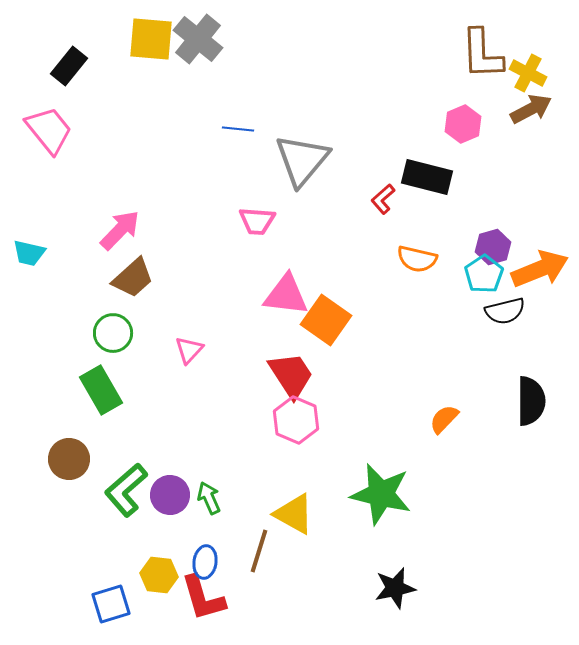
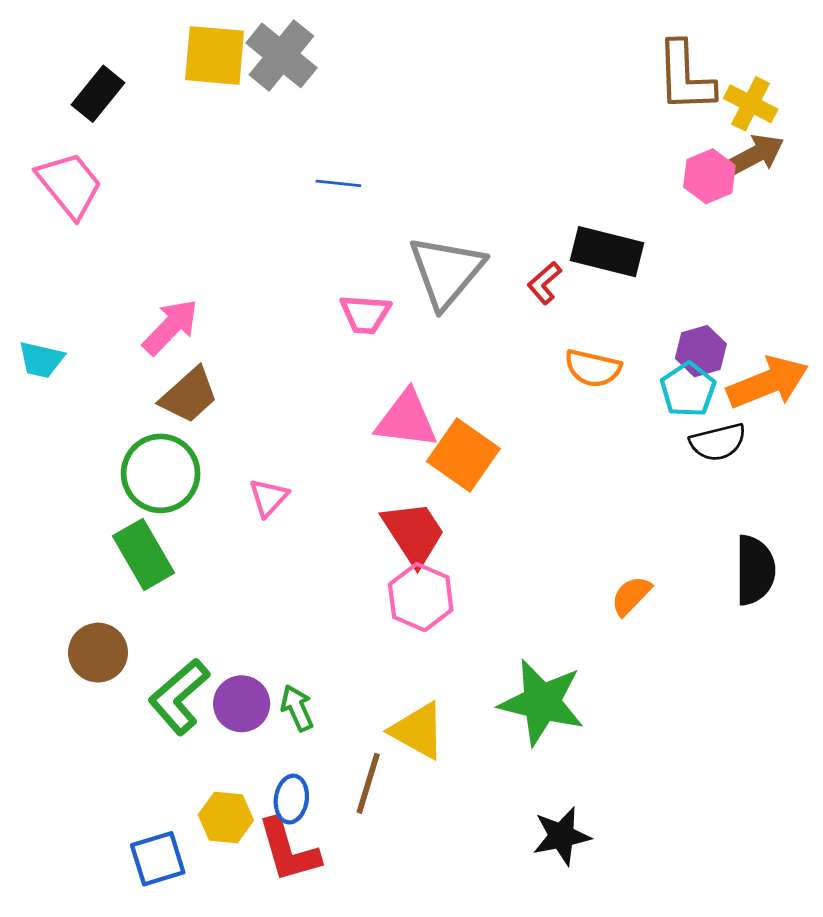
pink hexagon: (463, 124) -> (709, 176), moved
gray triangle: (302, 160) -> (446, 272), moved
green circle: (113, 333) -> (161, 473), size x1.4

